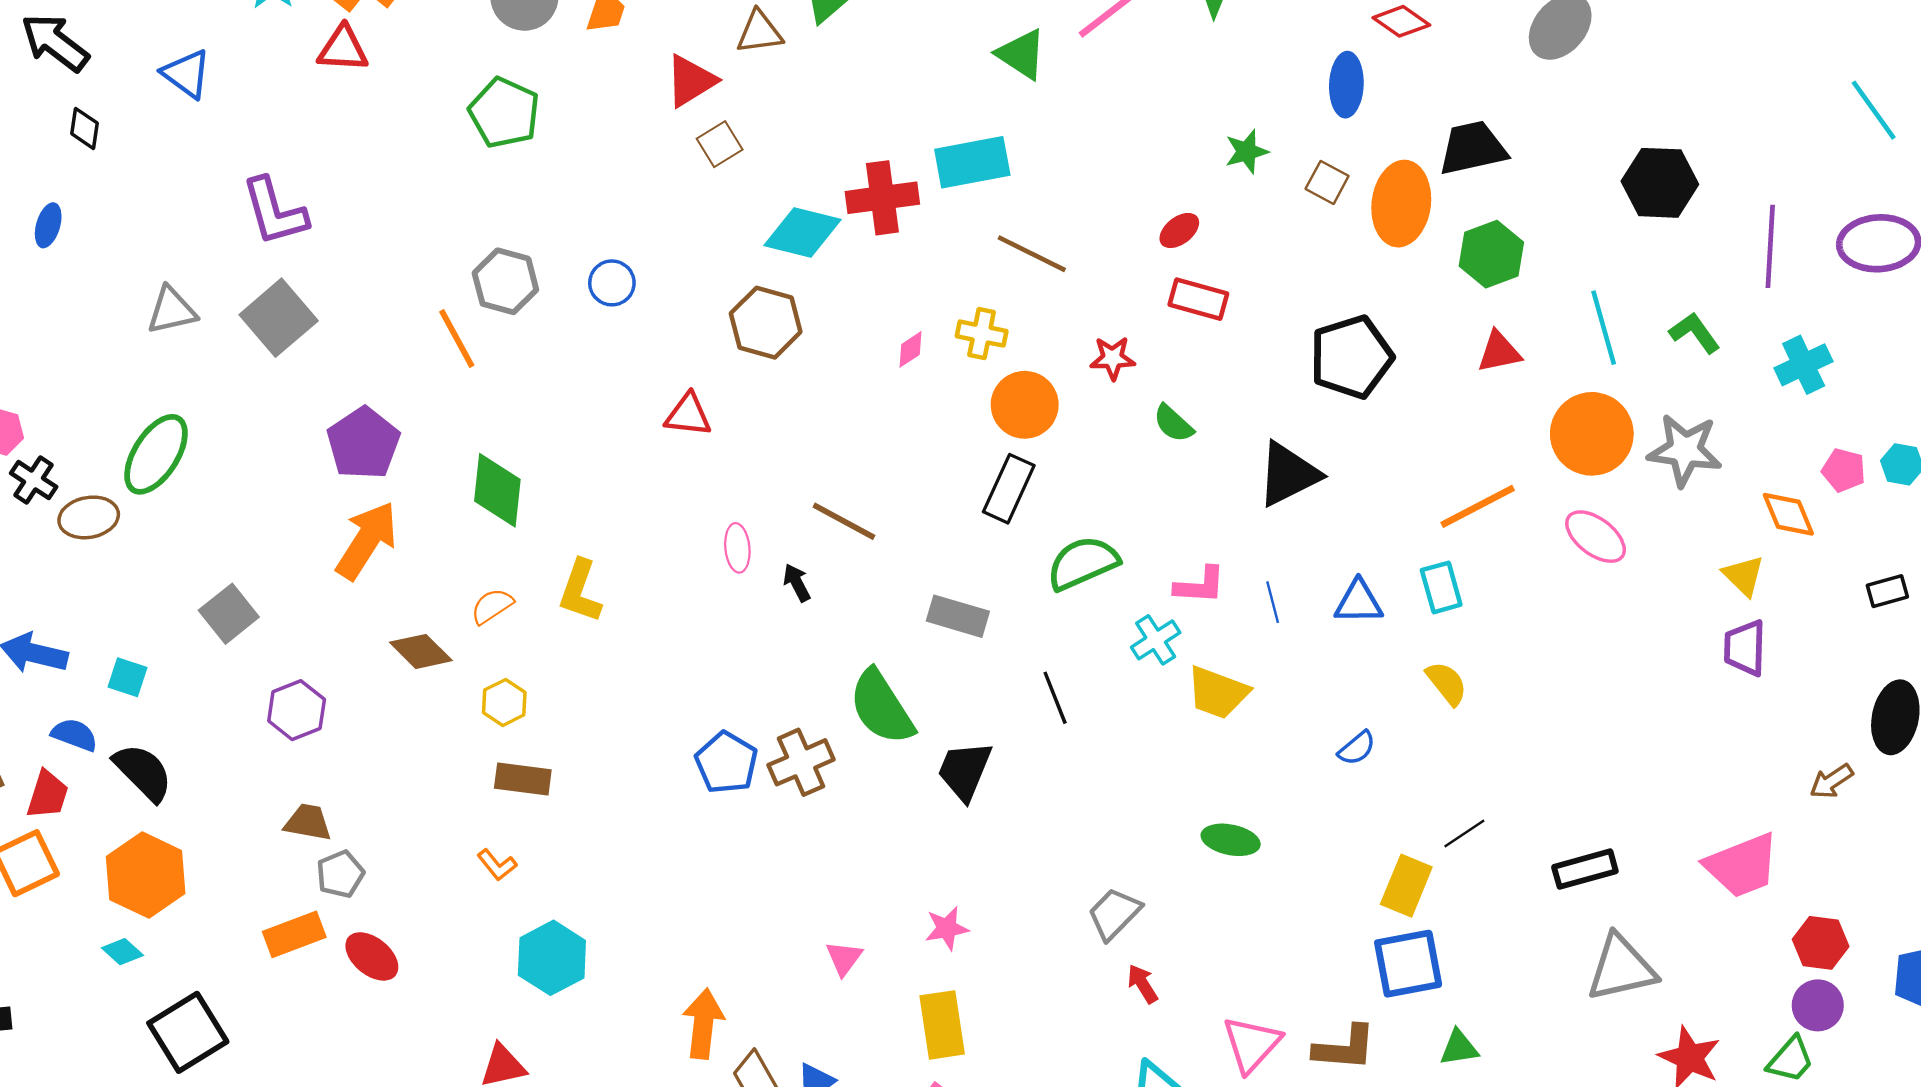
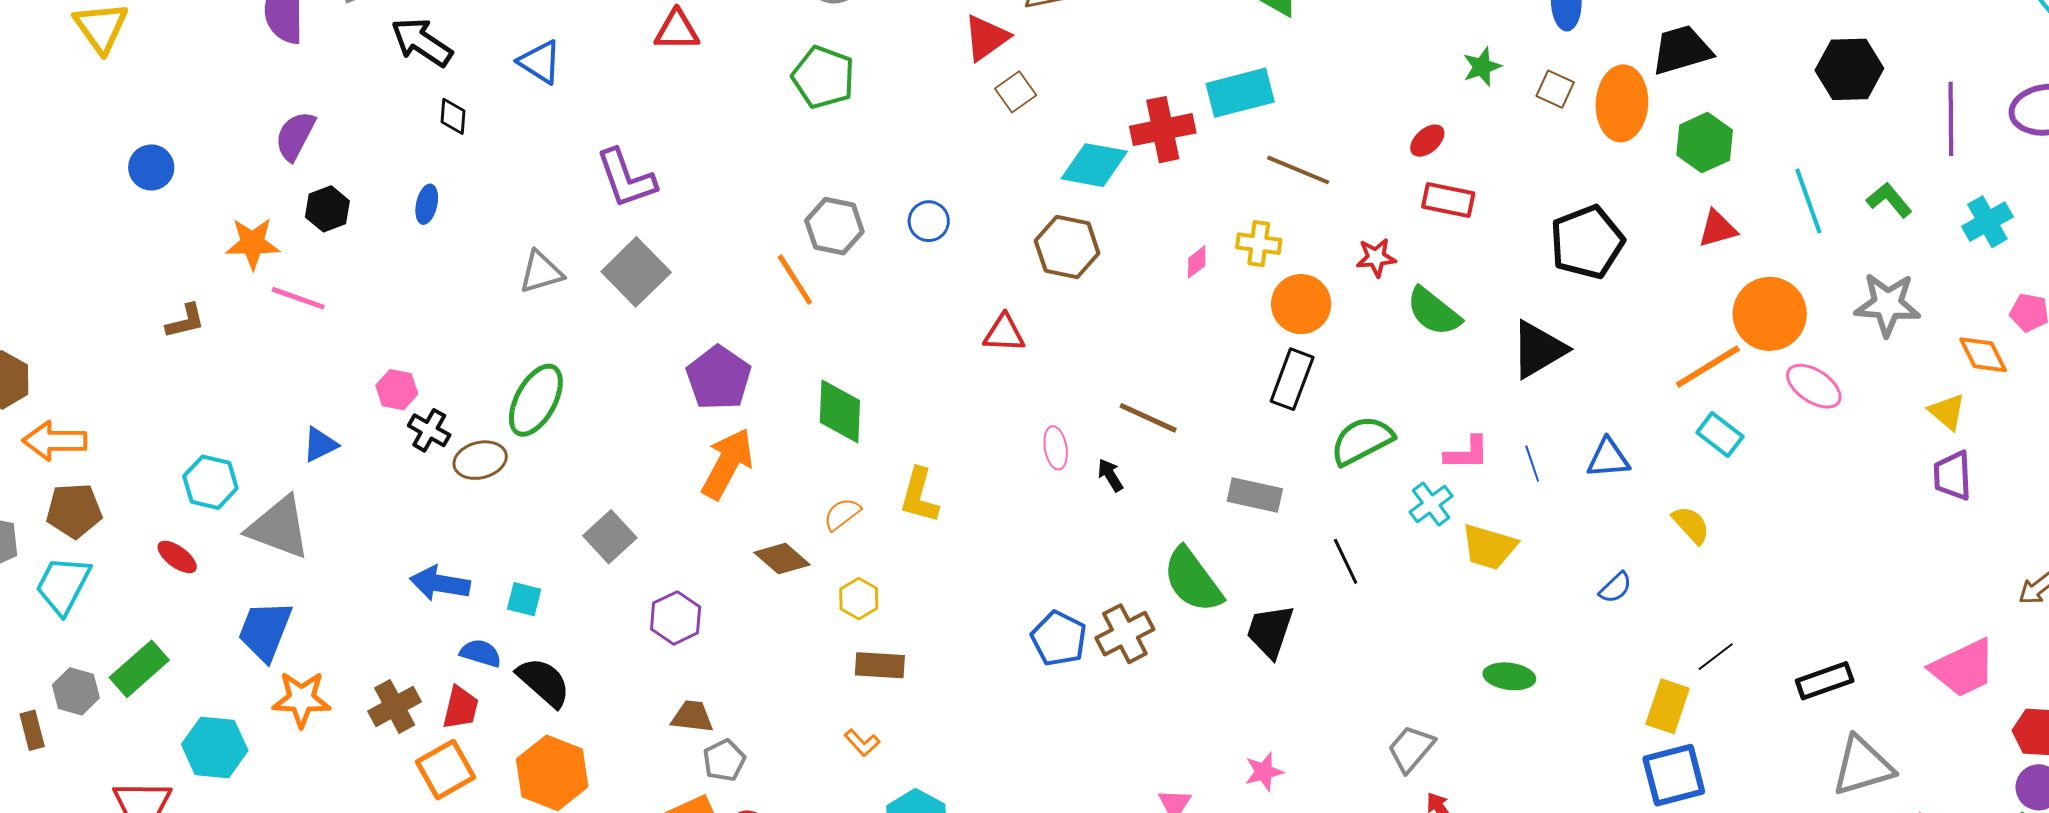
green semicircle: (1173, 423) -> (1434, 312), size x1.5
orange circle: (1592, 434) -> (1770, 314), moved
cyan rectangle: (1441, 587) -> (1720, 435), moved, turned -33

